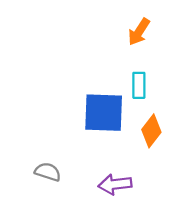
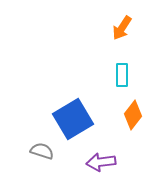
blue square: (104, 113) -> (73, 119), moved, turned -33

